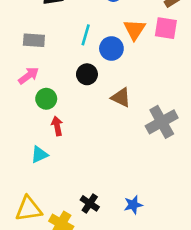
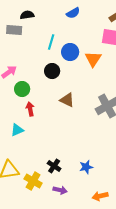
orange triangle: (135, 29) -> (93, 59), moved
gray rectangle: (34, 40) -> (14, 30), moved
brown triangle: (121, 97) -> (67, 100), moved

